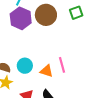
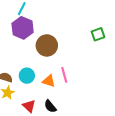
green square: (76, 13) -> (98, 34), moved
brown circle: (46, 15) -> (47, 45), moved

